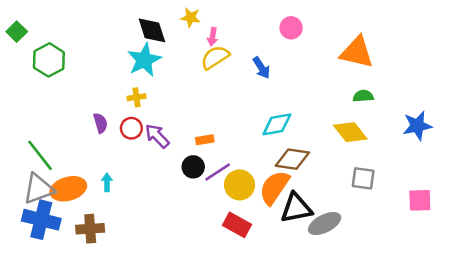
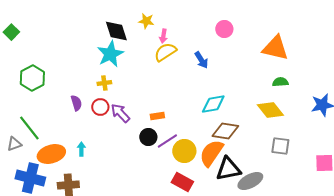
green hexagon: (49, 60) -> (32, 78), moved
gray triangle: (39, 189) -> (14, 144), moved, size x0.6

